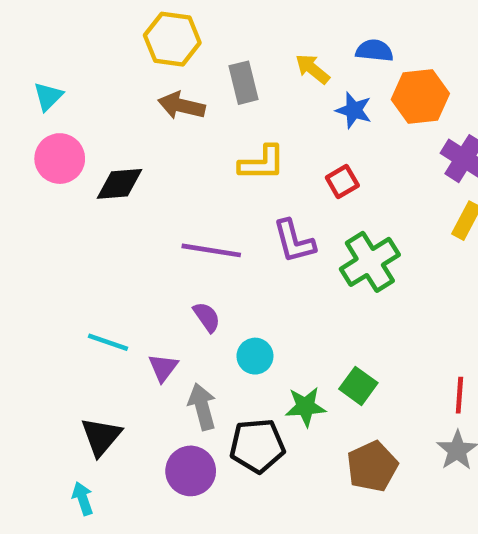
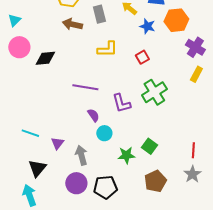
purple L-shape: (294, 241) -> (121, 103), moved
purple semicircle: (207, 317) -> (93, 115), moved
cyan line: (108, 342) -> (30, 133), moved
purple triangle: (163, 368) -> (57, 143), moved
black pentagon: (257, 446) -> (105, 187), moved
cyan arrow: (83, 499) -> (29, 195), size x1.5

